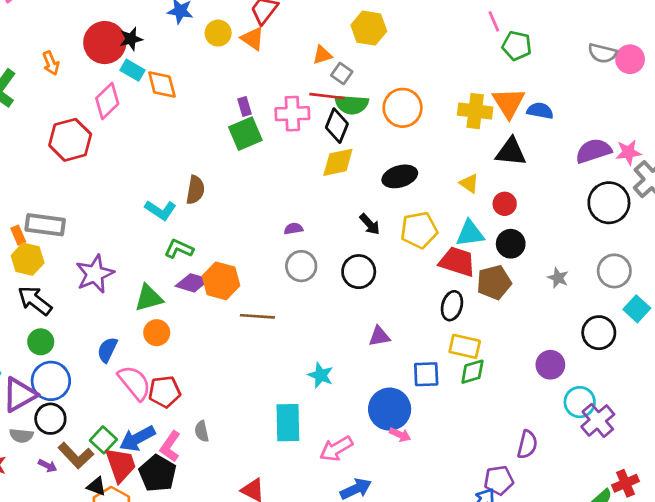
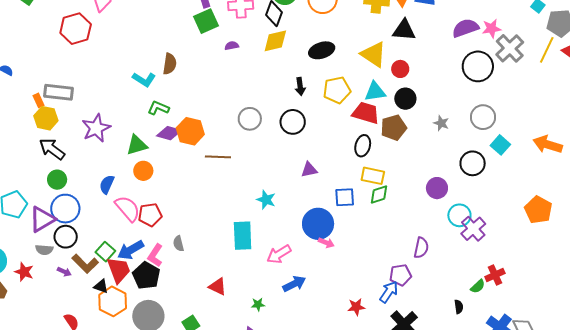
yellow triangle: (469, 183) -> (374, 54), size x1.8
black arrow: (370, 224) -> (300, 86), turned 36
purple semicircle: (293, 229) -> (232, 46), moved

